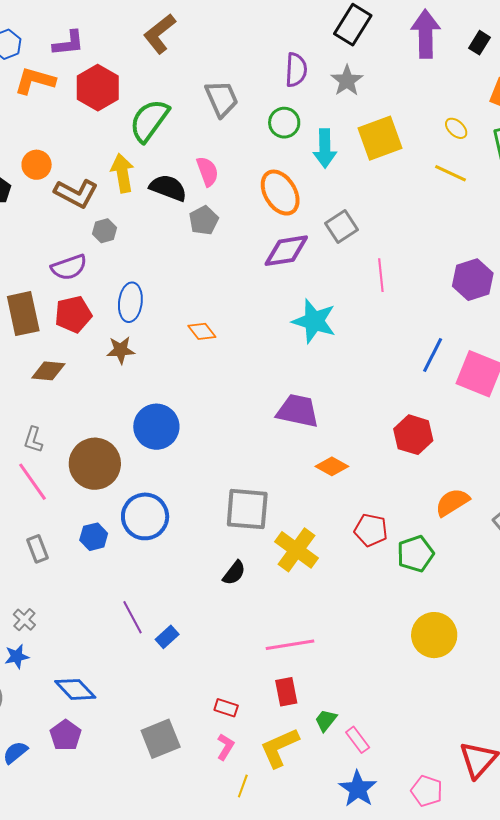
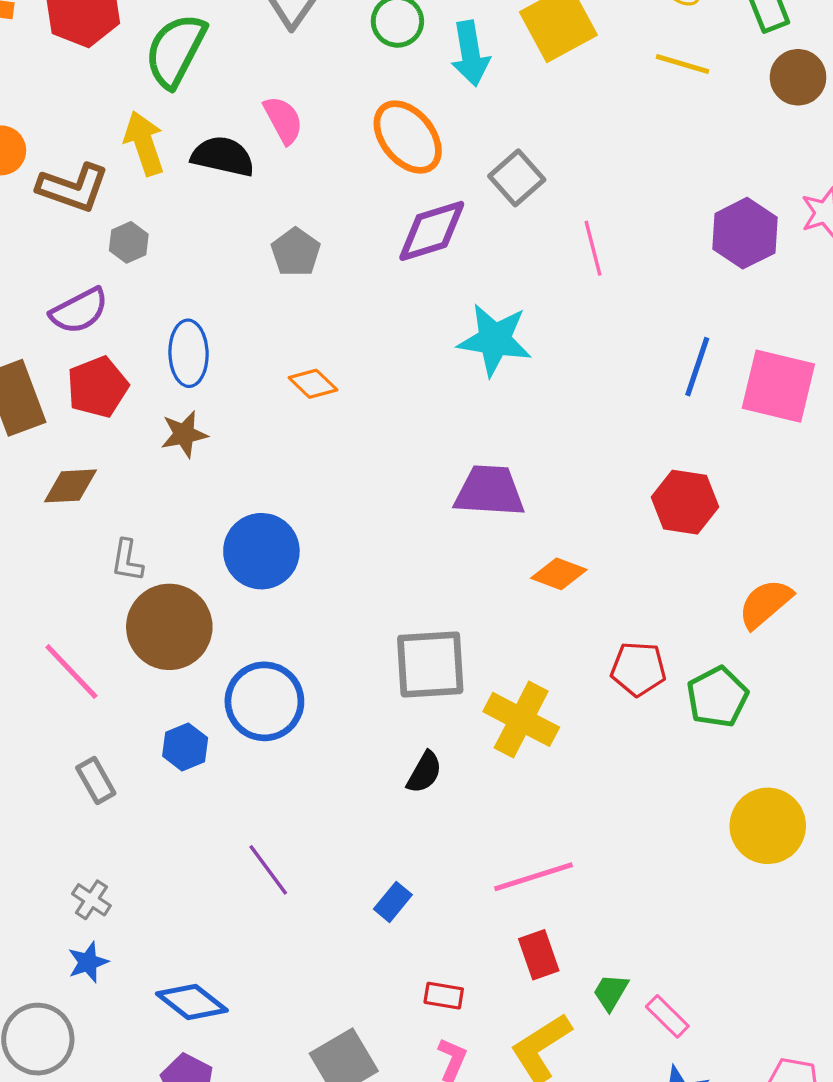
gray pentagon: (204, 220) -> (296, 252), moved
gray L-shape: (33, 440) -> (127, 560), moved
blue rectangle: (167, 637) -> (393, 902), moved

